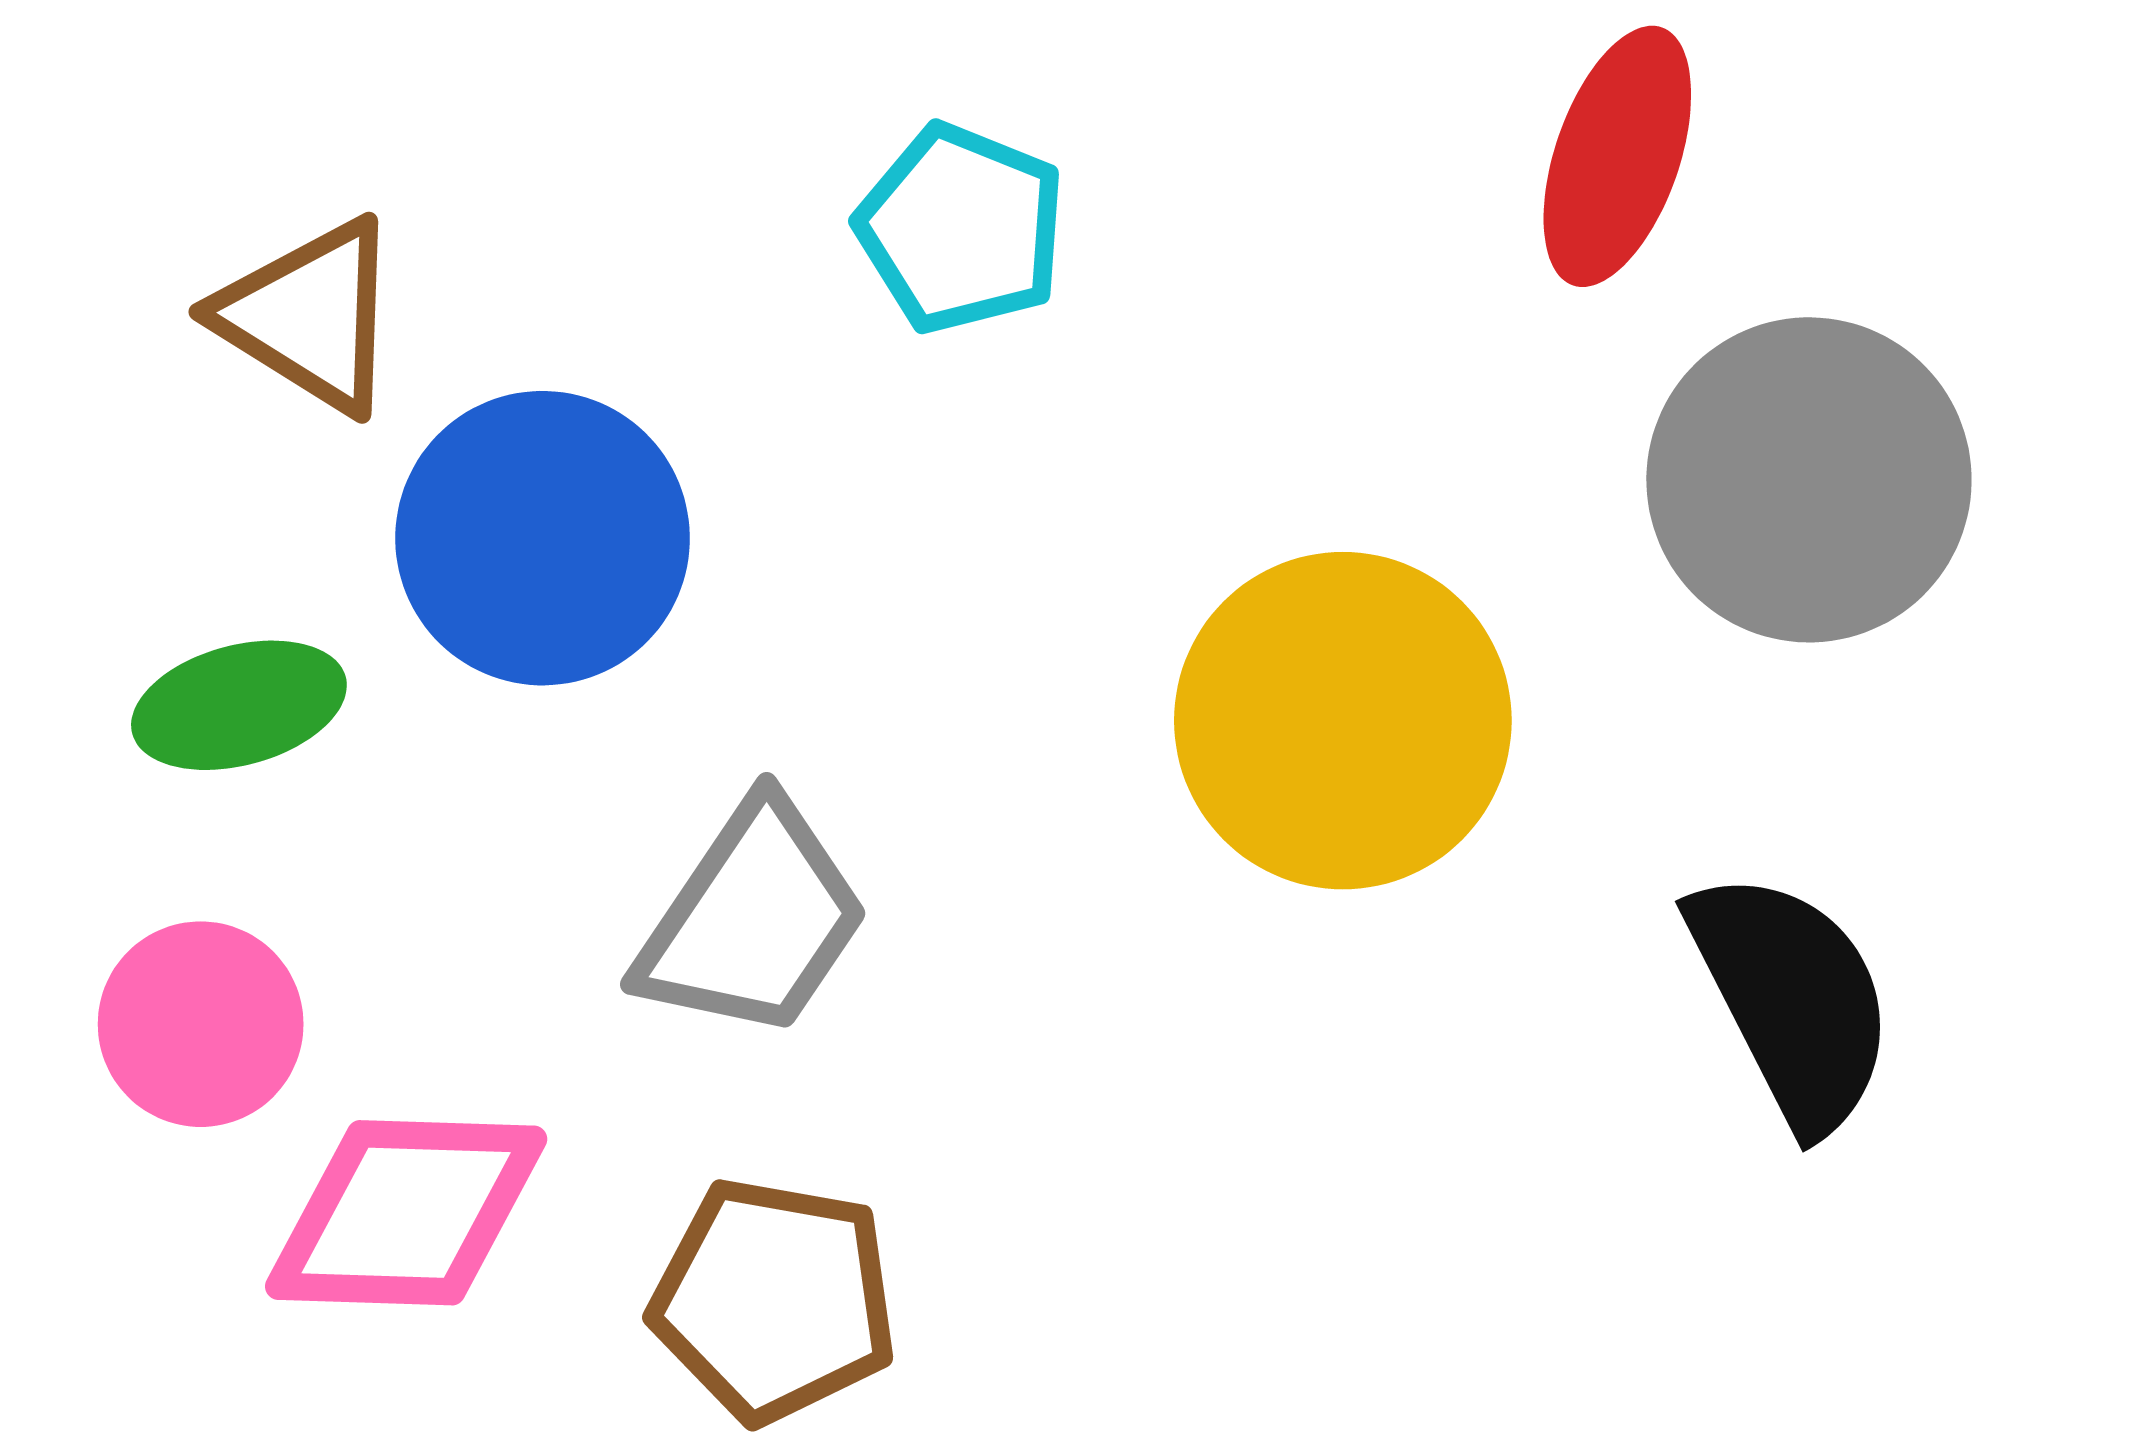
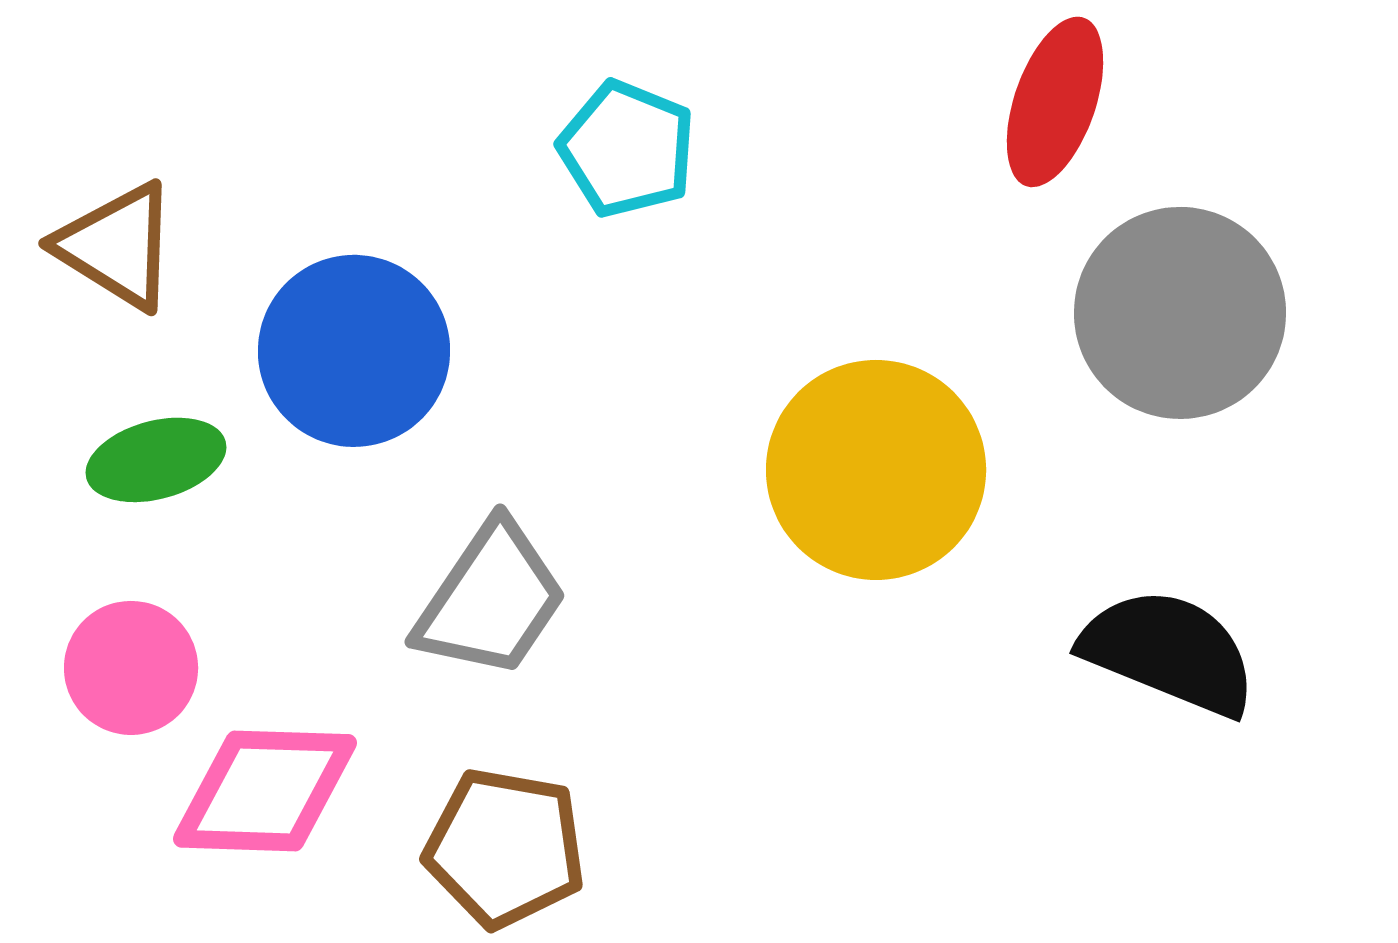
brown triangle: (309, 316) -> (117, 246), moved
black semicircle: (1792, 1000) -> (1169, 652), turned -41

